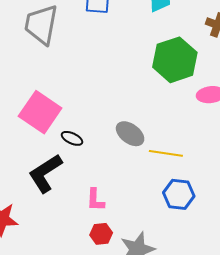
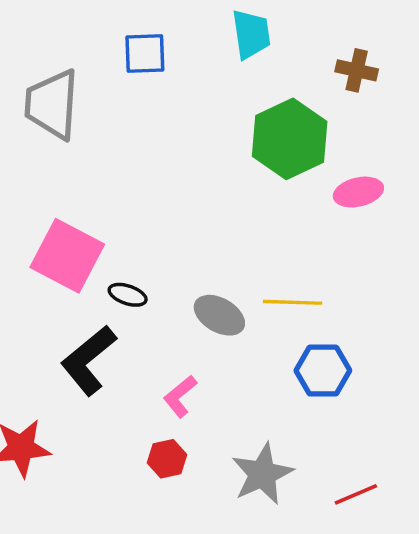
gray ellipse: (130, 134) -> (219, 315), moved
pink L-shape: (95, 200) -> (180, 396), turned 55
red hexagon: (101, 234) -> (167, 459), moved

